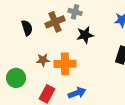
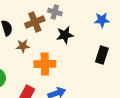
brown star: (43, 60) -> (23, 46), moved

